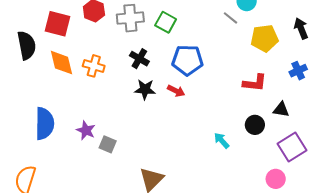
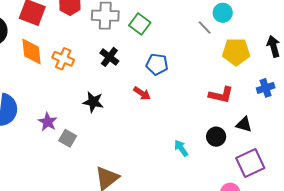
blue pentagon: (188, 60) -> (157, 64), size x0.7
black star: (145, 89) -> (93, 102), moved

